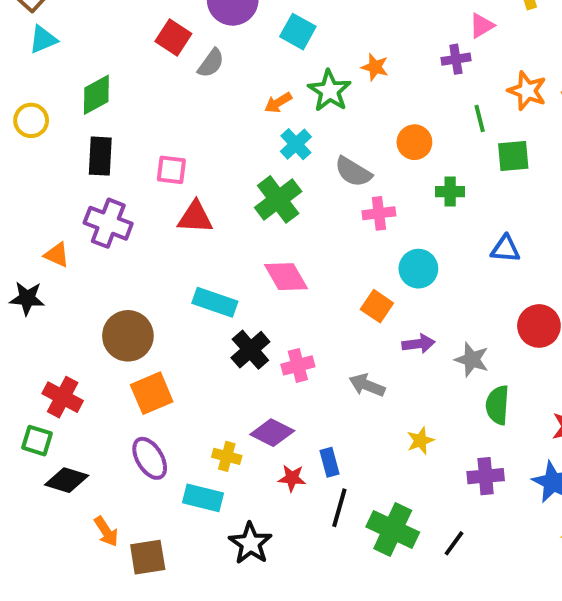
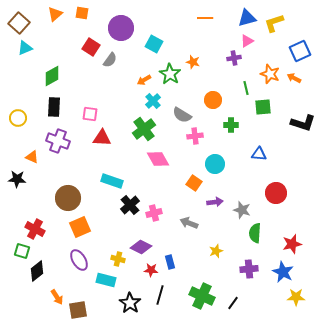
yellow circle: (31, 120) -> (18, 118), moved
pink diamond: (286, 277) -> (158, 159), moved
black diamond: (67, 480) -> (37, 271), turned -55
black line: (339, 508) -> (160, 295), moved

